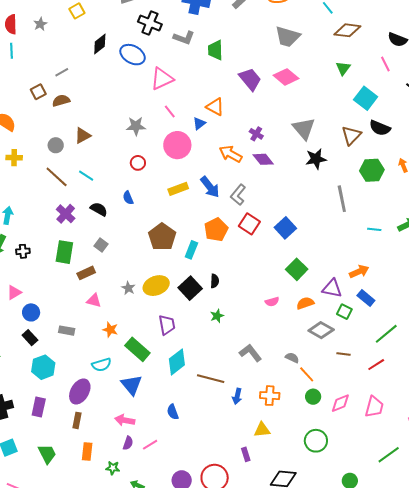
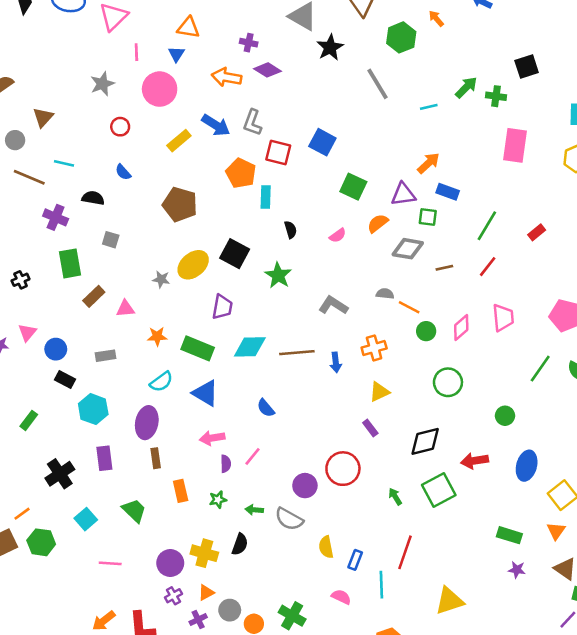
pink line: (170, 111) -> (136, 52), turned 56
cyan rectangle: (191, 250) -> (266, 197), moved
brown rectangle: (86, 273) -> (94, 296), moved
black semicircle: (215, 281) -> (291, 230), moved
green star: (217, 316) -> (278, 275), size x1.5
purple trapezoid: (167, 325) -> (222, 307), turned 40
cyan diamond: (177, 362) -> (250, 347), turned 56

